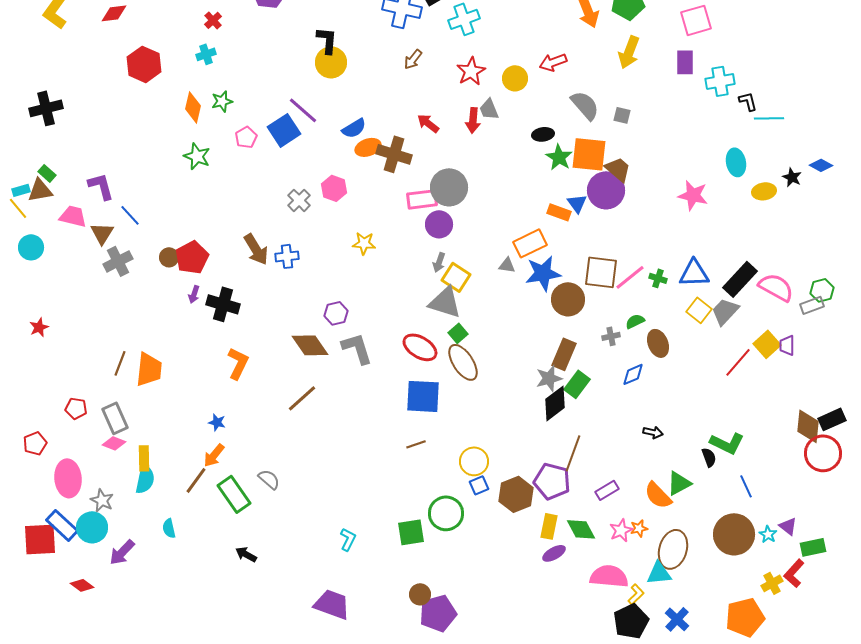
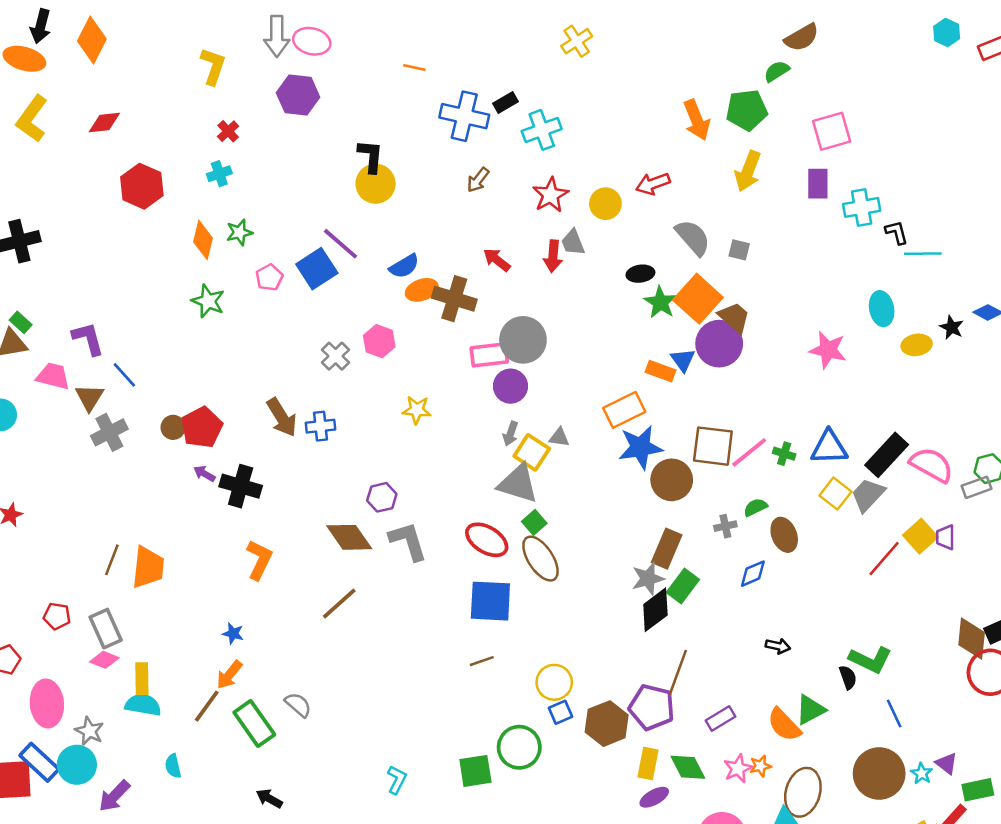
orange square: (589, 154) -> (698, 299), turned 36
gray triangle: (507, 265) -> (559, 437), moved
purple arrow: (194, 294) -> (204, 474), turned 102
cyan semicircle: (145, 479) -> (143, 705), turned -92

